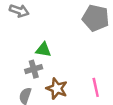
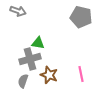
gray cross: (34, 69) -> (30, 59), size x1.5

